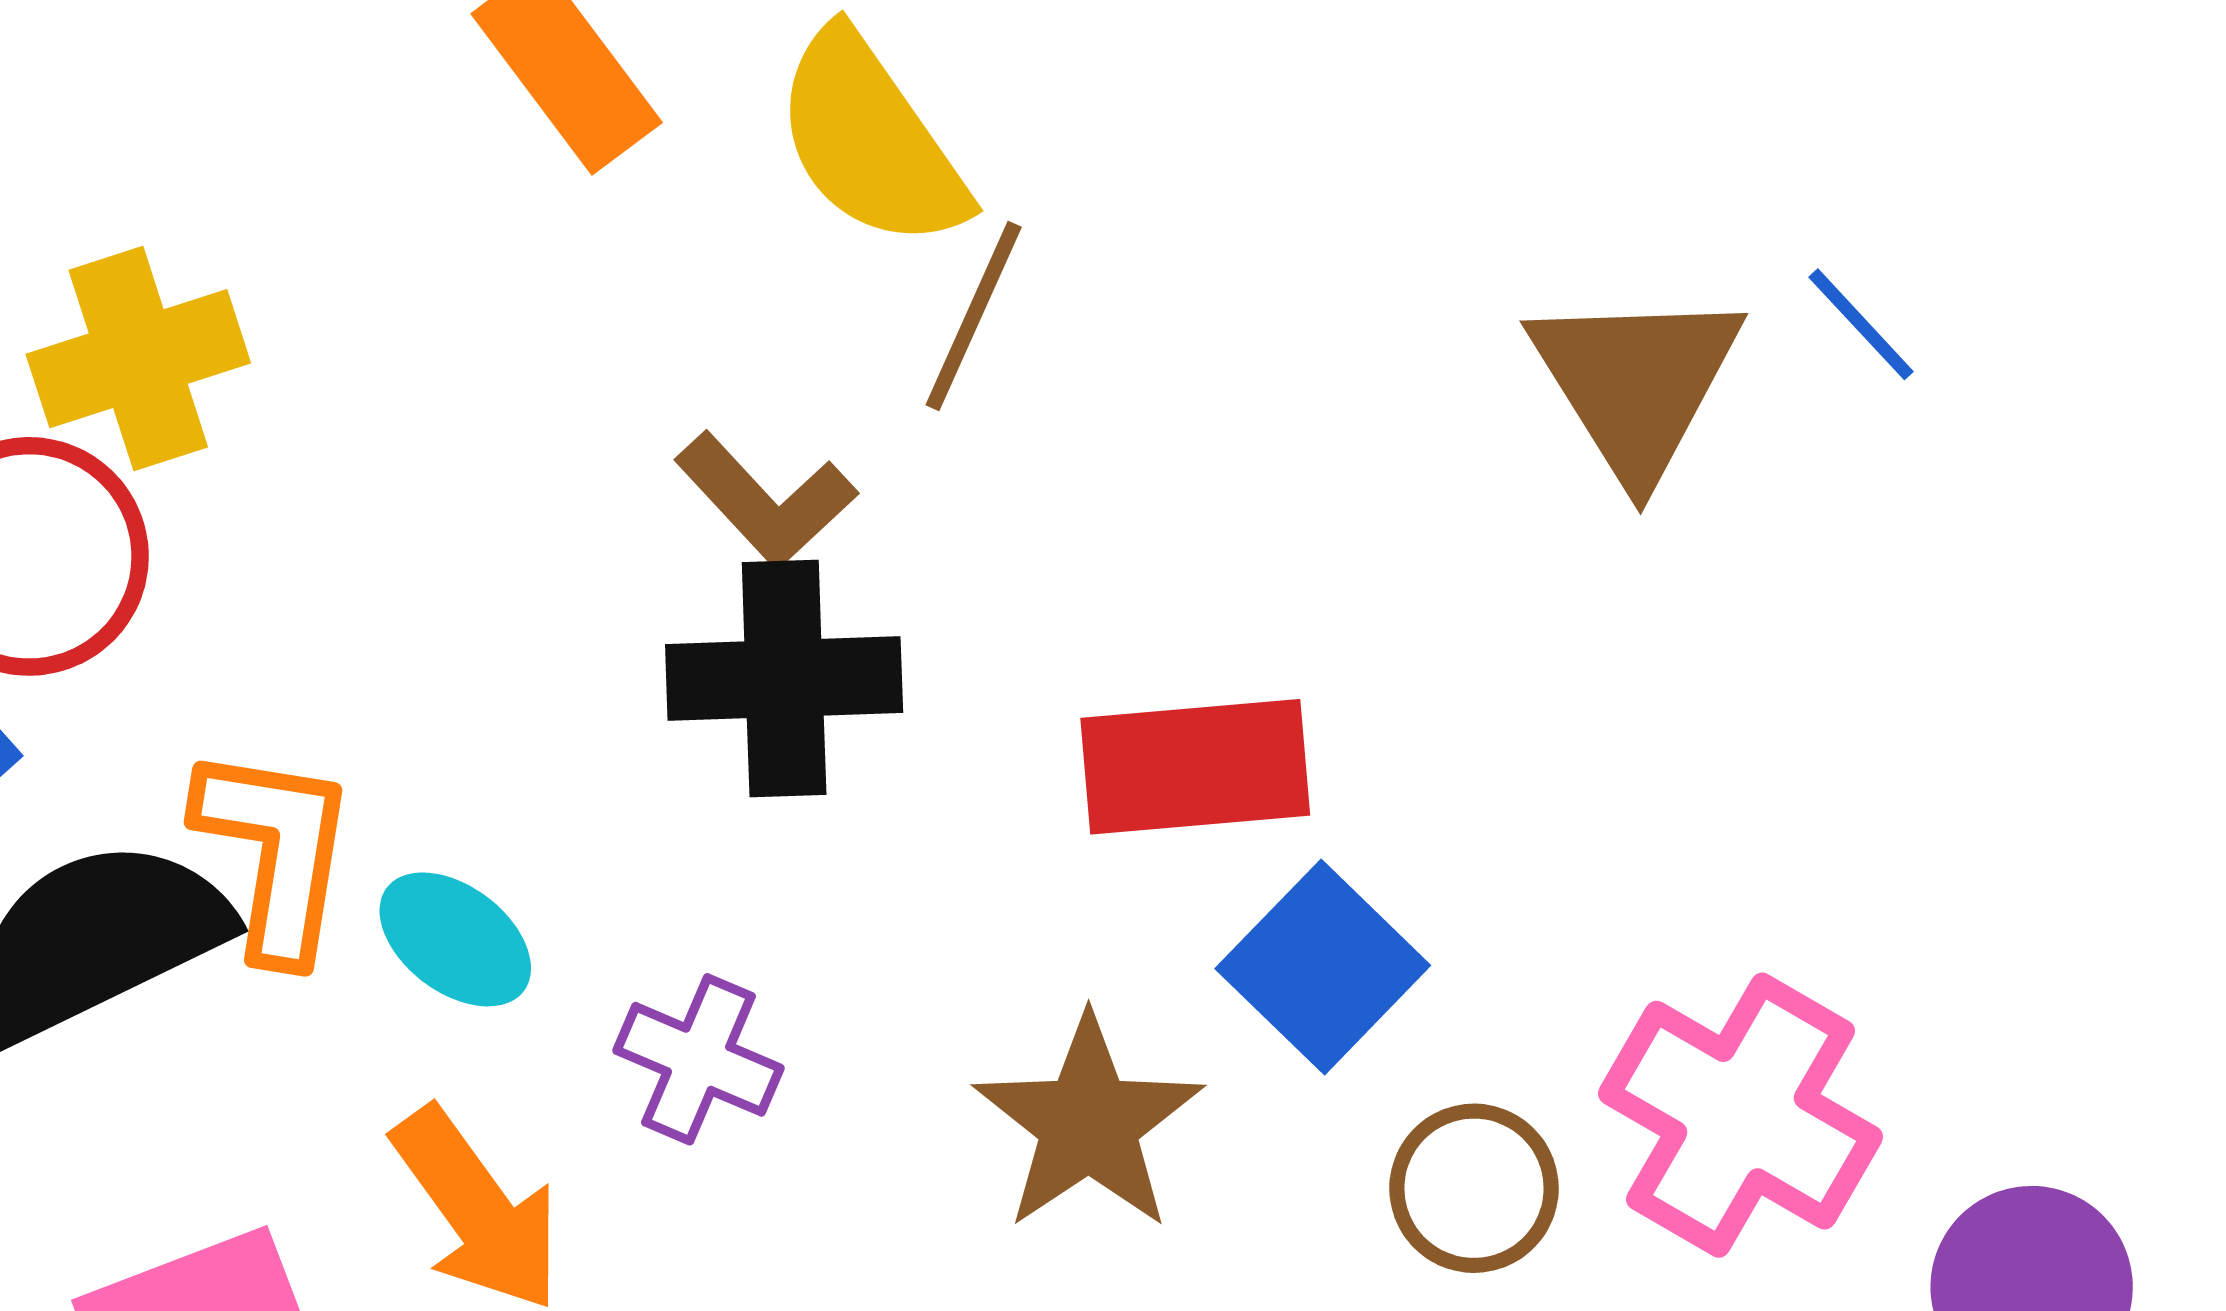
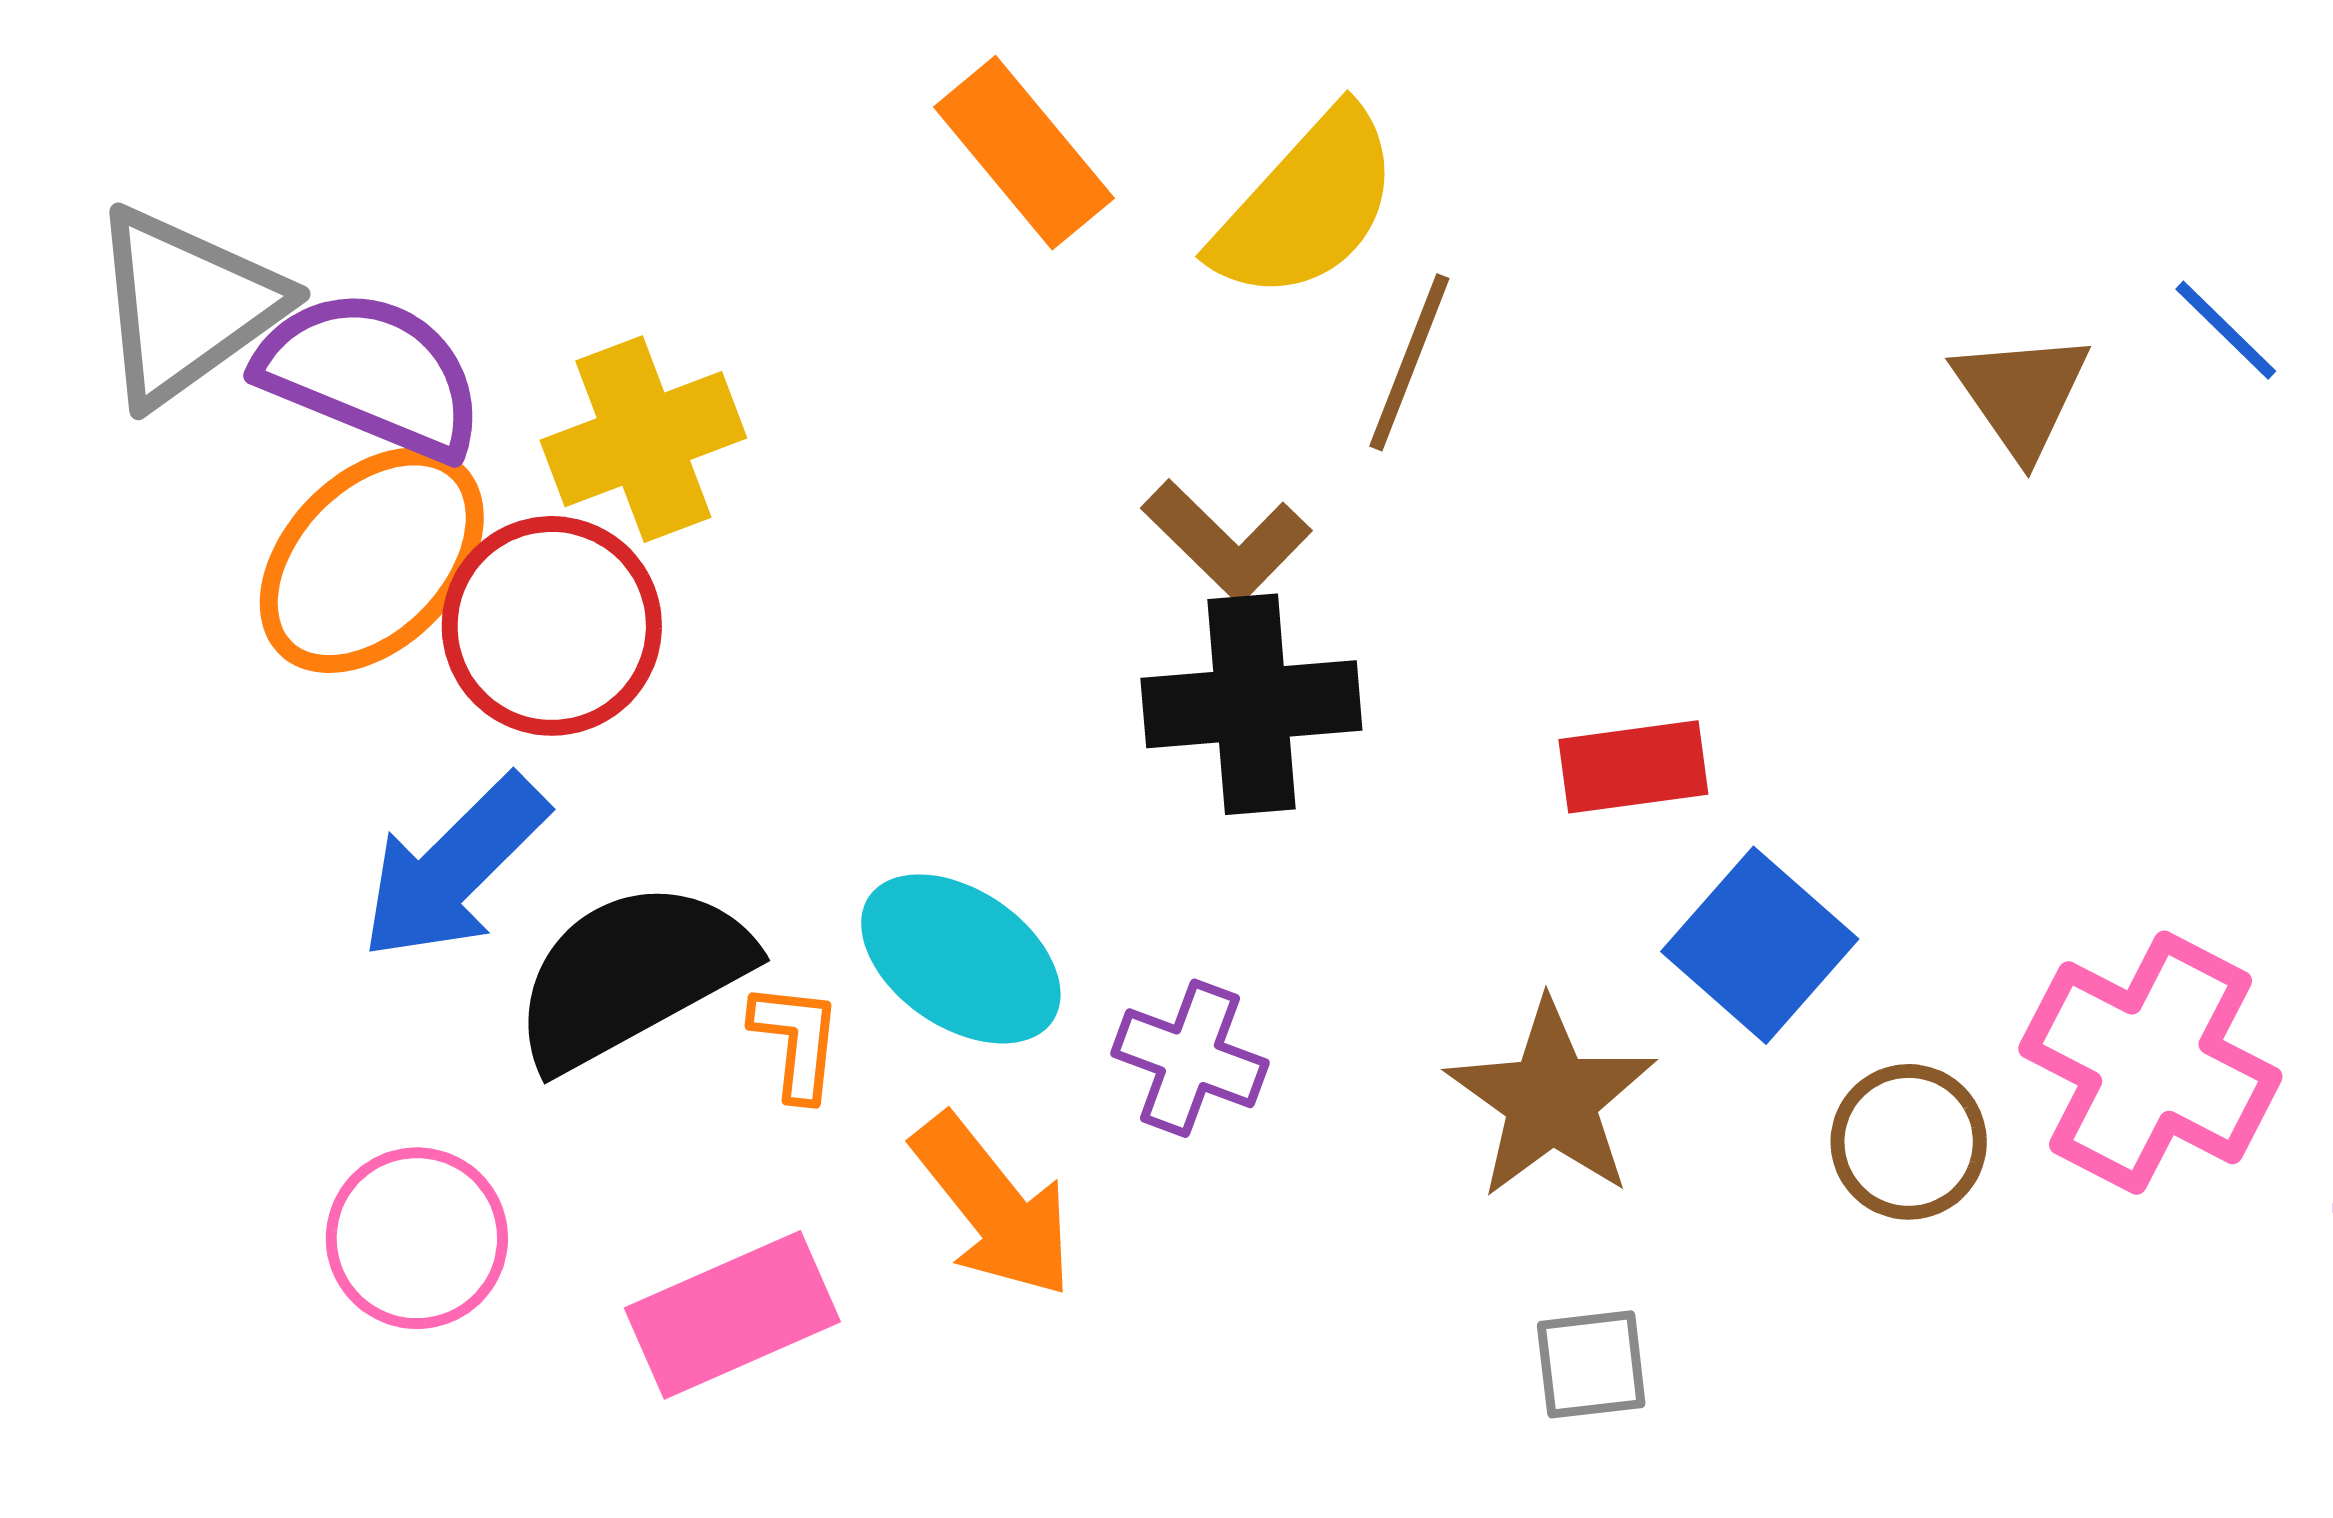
yellow semicircle: (870, 140) -> (1307, 205), turned -100
brown triangle: (1636, 383) -> (2022, 394), size x0.7
red rectangle: (1195, 767) -> (1633, 767), size x0.7
orange L-shape: (276, 852) -> (796, 1041), moved, size x0.6
cyan ellipse: (455, 939) -> (961, 959), size x1.4

